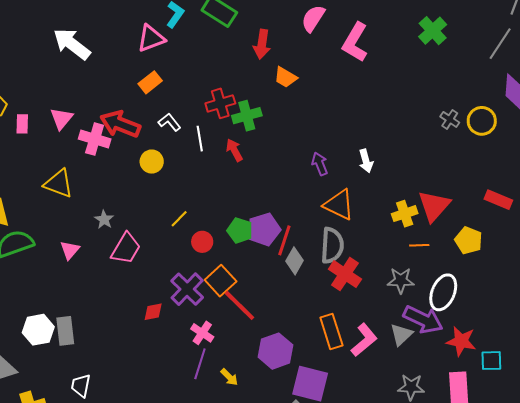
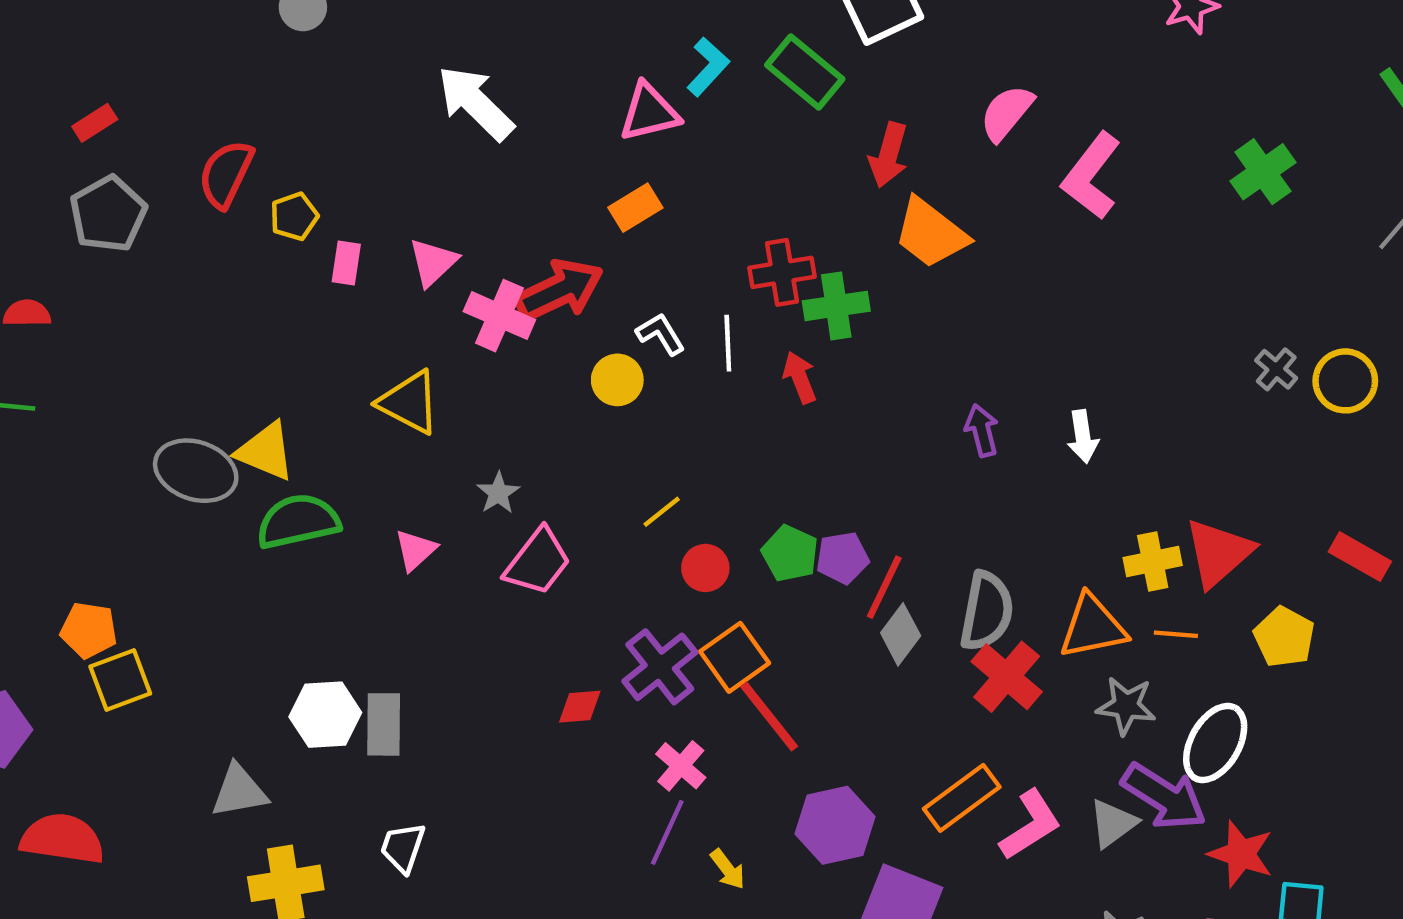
orange trapezoid: (285, 77) -> (931, 233), size x1.5
white L-shape: (169, 122) -> (661, 334), moved
red arrow: (120, 124) -> (559, 290), turned 126
orange triangle: (339, 205) -> (1093, 627), moved, turned -44
purple pentagon: (264, 229) -> (842, 558), size x0.7
orange rectangle: (331, 332) -> (962, 798), turned 64

